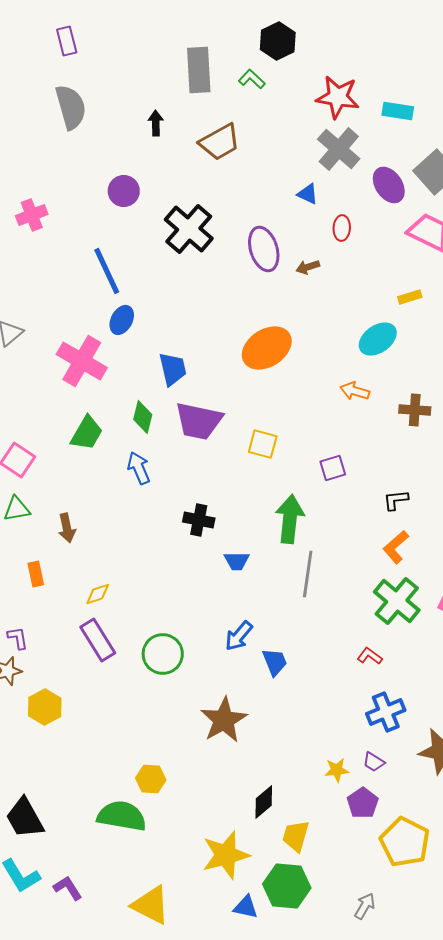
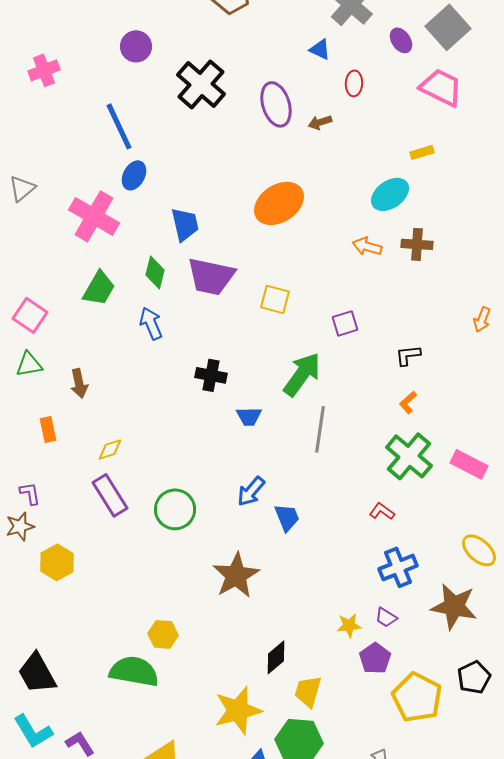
purple ellipse: (389, 185) -> (401, 40), size x0.7
brown cross: (415, 410) -> (417, 244), moved
green arrow: (290, 519) -> (302, 374), turned 30
orange L-shape: (396, 547) -> (408, 402), size x0.7

